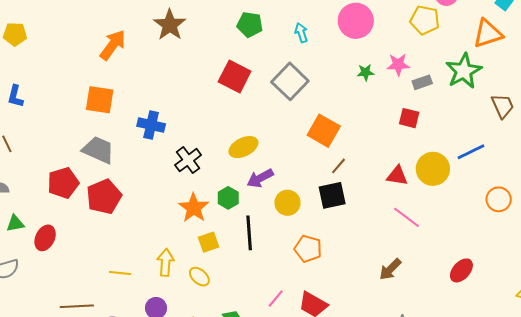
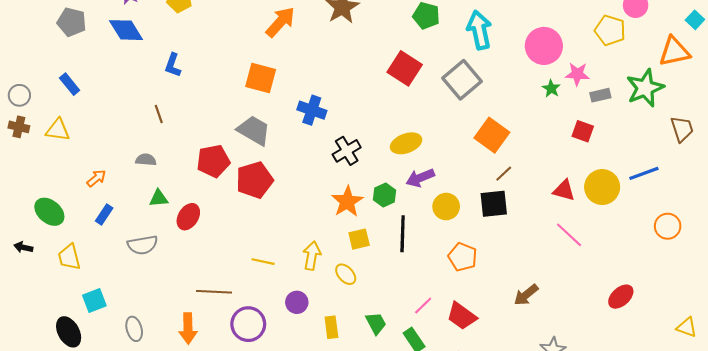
pink circle: (356, 21) -> (544, 46), moved
cyan arrow: (301, 33) -> (479, 30), size x1.8
green star: (366, 72) -> (551, 88), moved, turned 30
brown arrow: (390, 269) -> (526, 295), moved

